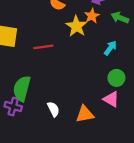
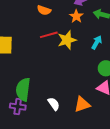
yellow star: (76, 26) -> (67, 40), moved, turned 30
red line: (43, 47) -> (49, 35), moved

